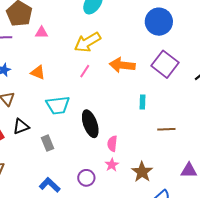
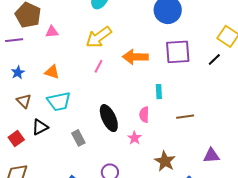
purple square: (165, 64) -> (178, 52), turned -36
cyan trapezoid: (58, 105) -> (59, 101), moved
gray rectangle: (48, 143) -> (78, 138), moved
pink semicircle: (112, 144) -> (144, 115), moved
pink star: (112, 165) -> (134, 138), moved

